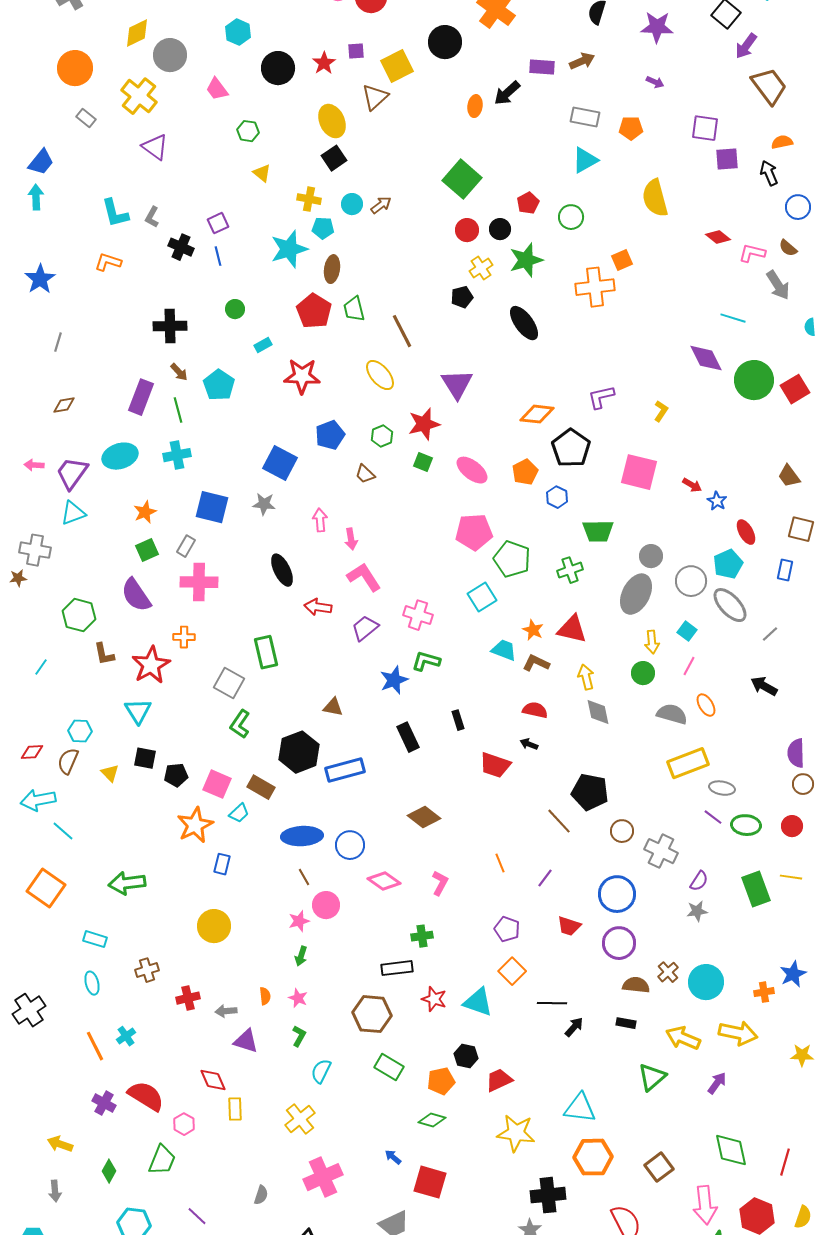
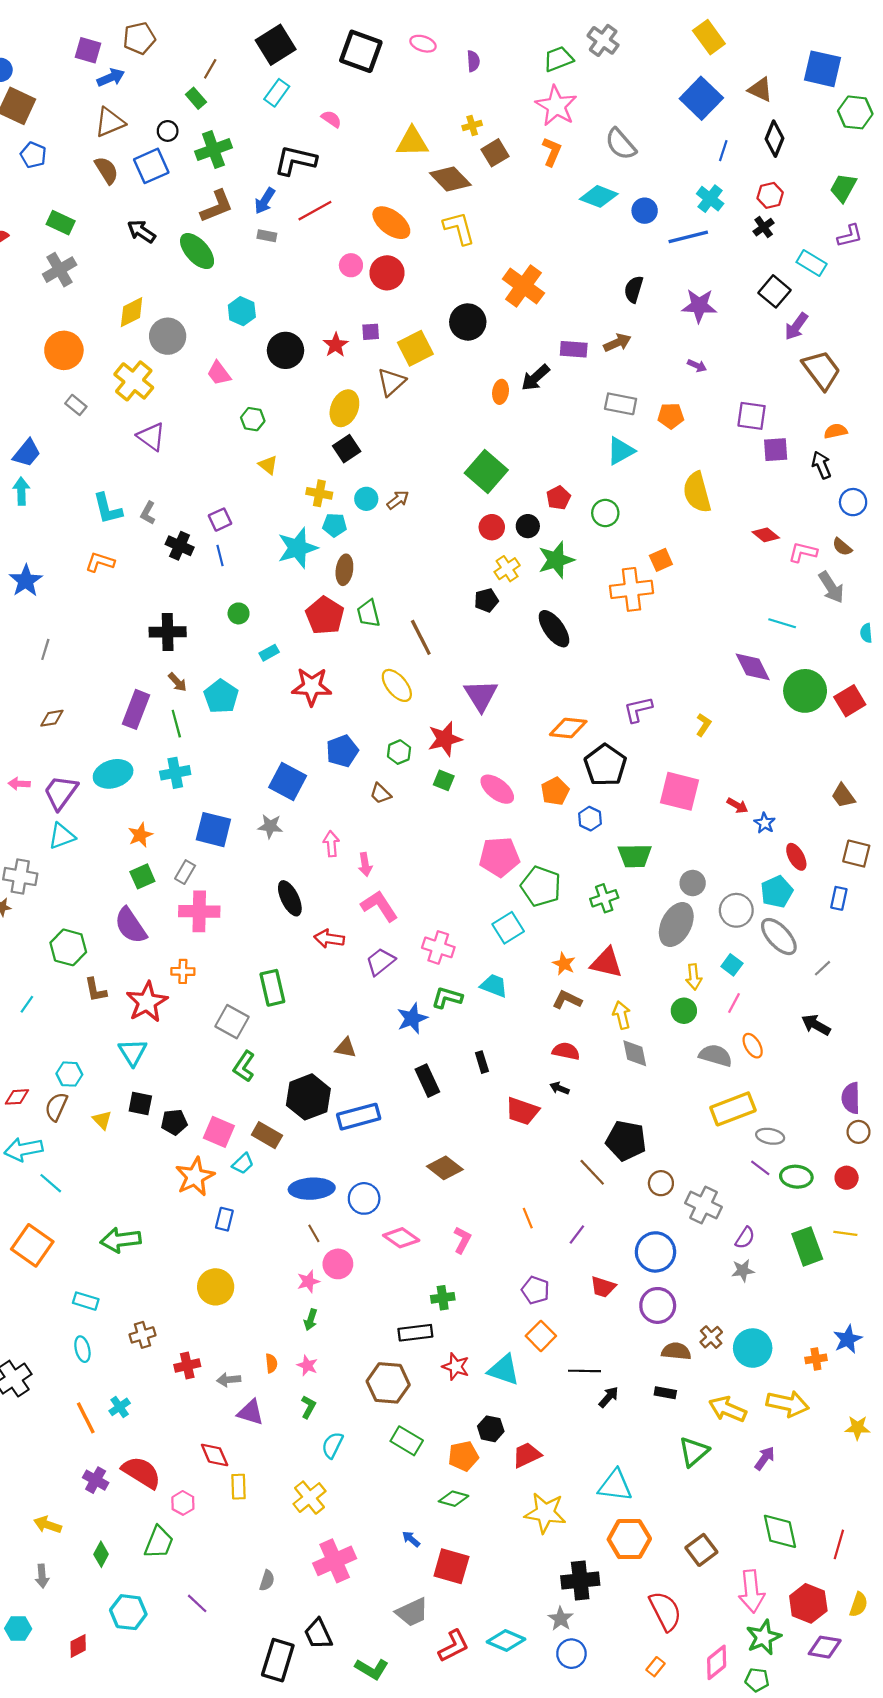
yellow ellipse: (332, 121) -> (344, 408), turned 48
cyan trapezoid: (504, 650) -> (494, 986), moved

